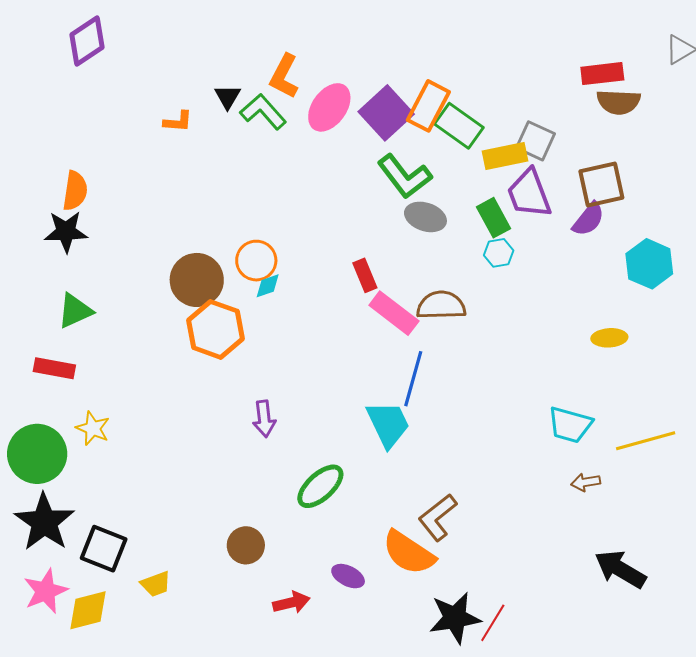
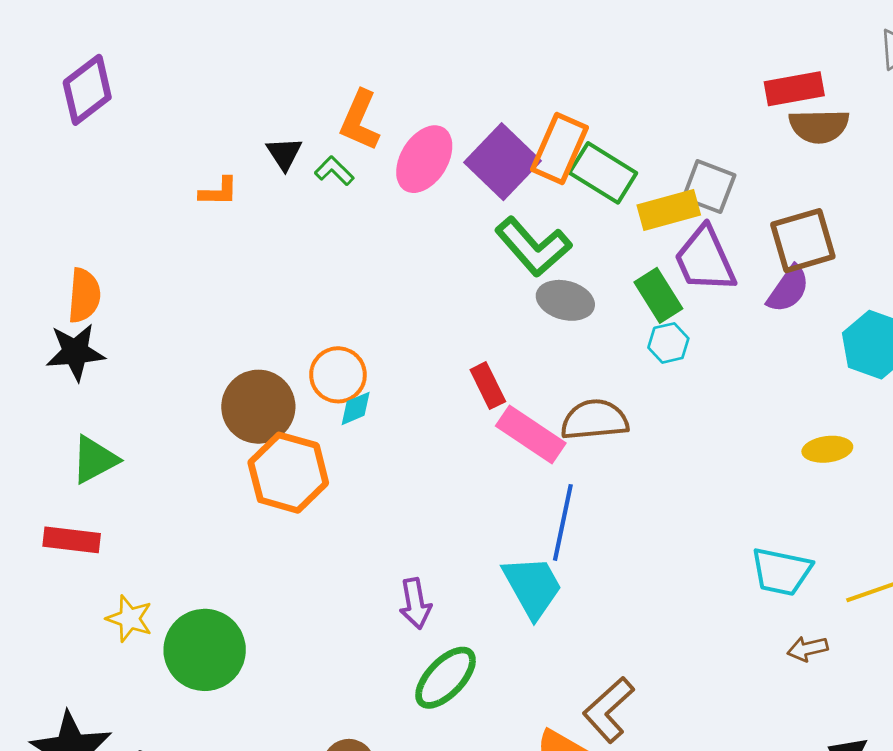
green L-shape: (263, 112) -> (334, 171), size x0.6
purple arrow: (264, 419) -> (415, 603), moved
green circle: (37, 454) -> (205, 650), moved

